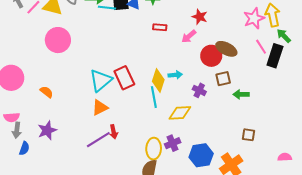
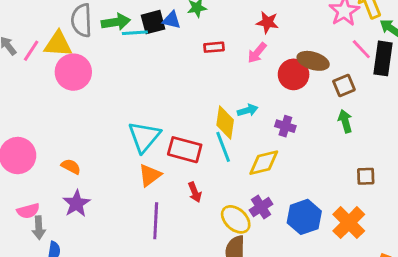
pink circle: (58, 40) -> (73, 72), moved
red rectangle: (124, 78) -> (185, 150), moved, turned -40
brown square: (223, 79) -> (344, 85), moved
green arrow: (241, 94) -> (345, 121), turned 84
purple star: (47, 130) -> (76, 203), moved
red arrow: (114, 132) -> (195, 192), moved
purple line: (98, 140) -> (156, 221), turned -45
yellow ellipse: (154, 149) -> (236, 219), turned -40

